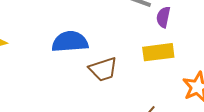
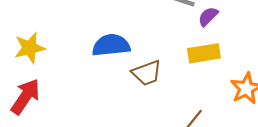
purple semicircle: (163, 17) -> (208, 16), turned 35

